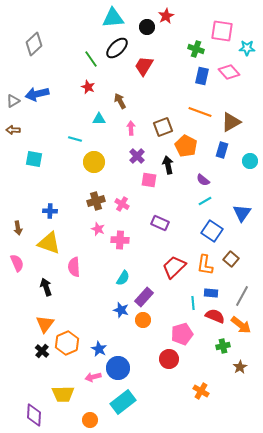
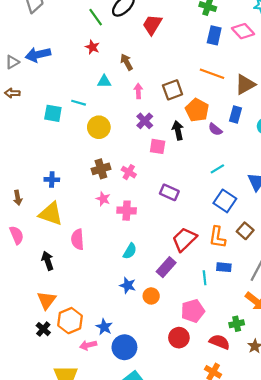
cyan square: (34, 159) -> (53, 113), moved
purple semicircle: (203, 180) -> (215, 129), moved
purple rectangle: (144, 297) -> (166, 267), moved
red semicircle: (215, 316) -> (220, 342), moved
pink arrow: (93, 377) -> (88, 345), moved

